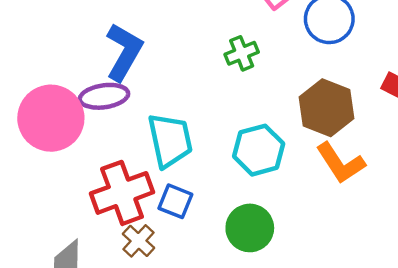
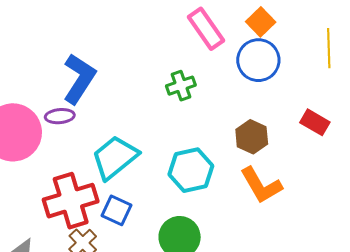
purple ellipse: (104, 96) -> (60, 116), size x0.7
brown hexagon: (327, 108) -> (252, 137), size x0.7
cyan trapezoid: (170, 140) -> (115, 157), turned -120

